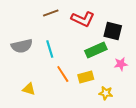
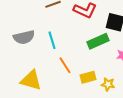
yellow rectangle: (86, 77) -> (88, 77), moved
yellow triangle: (29, 89) -> (31, 80), size x1.6

